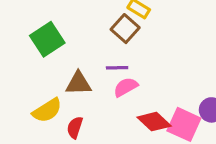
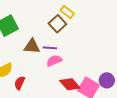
brown triangle: (78, 83) -> (32, 46), moved

